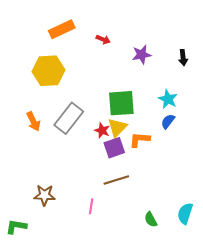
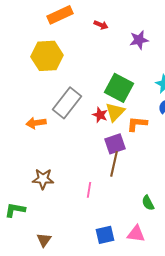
green square: (121, 103) -> (119, 88), turned 32
orange arrow: (33, 121) -> (36, 123), moved, turned 108
purple square: (114, 148) -> (115, 144), moved
brown line: (116, 180) -> (114, 164), turned -60

